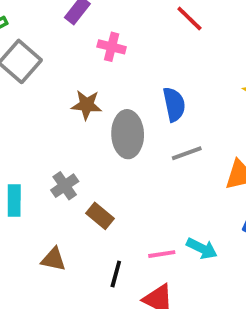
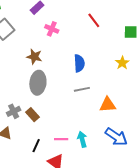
gray ellipse: (128, 134) -> (38, 83), moved
gray cross: (65, 186) -> (14, 111), moved
cyan arrow: (202, 248) -> (82, 139), turned -140

